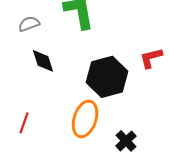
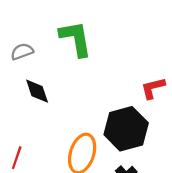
black hexagon: (107, 77) -> (126, 129), moved

